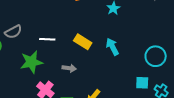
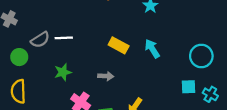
white line: (47, 39) -> (64, 38), moved
green star: (31, 62) -> (63, 72), size x0.7

